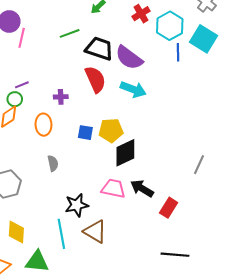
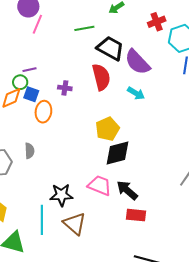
cyan arrow: (133, 89) -> (136, 93), size x0.7
yellow pentagon: (111, 130) -> (107, 129), turned -30
blue square: (85, 133) -> (31, 94), moved
gray semicircle: (53, 163) -> (30, 151), moved
red rectangle: (169, 208) -> (136, 215), moved, turned 54

